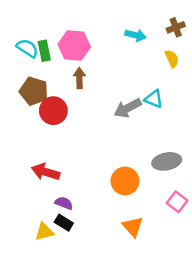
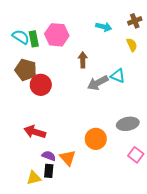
brown arrow: (79, 78) -> (83, 60), moved
black rectangle: (64, 223) -> (49, 171), turned 64
orange triangle: (133, 227) -> (68, 158), moved

